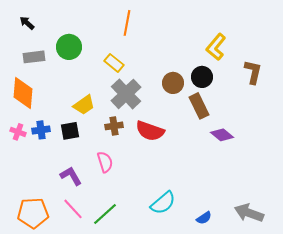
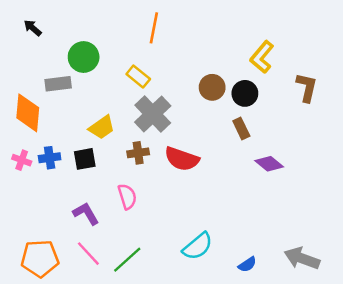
gray rectangle: (34, 57) -> (58, 84), moved
brown circle: (173, 83) -> (212, 87), moved
brown rectangle: (199, 106) -> (241, 129), size x0.7

